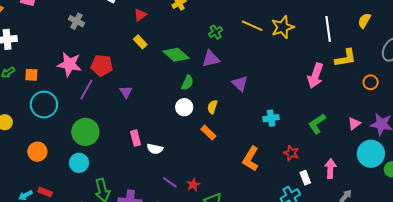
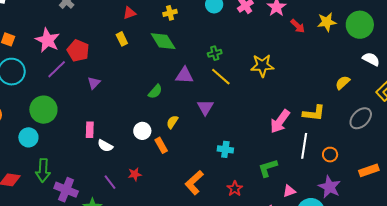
yellow line: (252, 26) -> (221, 77), moved
white line: (328, 29) -> (304, 146), moved
green cross: (216, 32) -> (215, 53), moved
green diamond: (176, 55) -> (163, 41), moved
orange circle: (371, 82) -> (330, 155), moved
white circle: (184, 107) -> (142, 131), moved
pink triangle: (354, 123) -> (289, 191), moved
red star: (193, 185) -> (135, 174), moved

